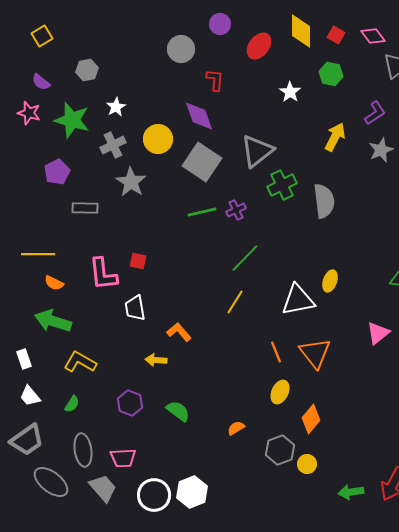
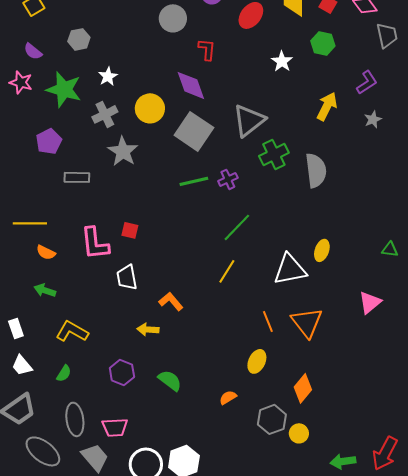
gray star: (381, 150) -> (373, 119), size x0.7
green arrow: (53, 321) -> (45, 290), size x0.6
yellow ellipse: (280, 392) -> (257, 361), moved

